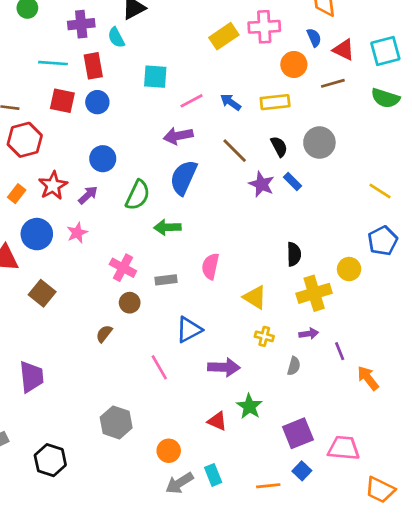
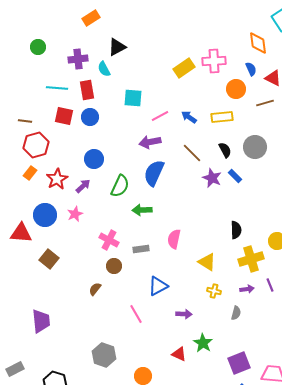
orange rectangle: (17, 194) -> (30, 173), moved
purple line: (340, 351) -> (270, 285), moved
purple arrow: (224, 367) -> (184, 314), size x0.7

